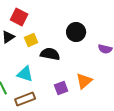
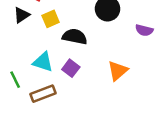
purple square: (61, 88) -> (71, 68), moved, turned -32

